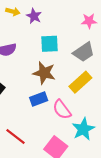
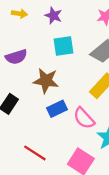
purple star: (34, 16) -> (53, 16), moved
brown star: (44, 73) -> (46, 81), moved

